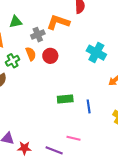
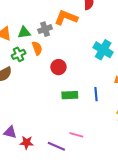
green triangle: (16, 22) -> (24, 32), moved
red circle: (50, 56) -> (58, 67), moved
blue line: (89, 106) -> (96, 94), moved

